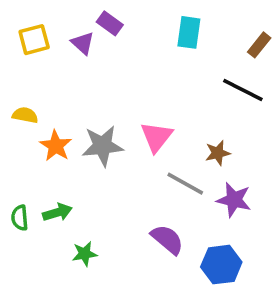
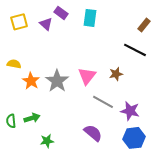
cyan rectangle: (189, 32) -> (90, 18), moved
gray star: (102, 146) -> (57, 81), turned -30
brown star: (218, 153) -> (116, 74), moved
blue hexagon: (221, 265) -> (134, 138), moved

